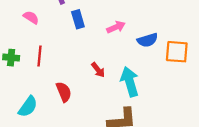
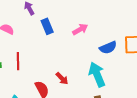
blue semicircle: (147, 40) -> (108, 48), moved
red arrow: (98, 70) -> (62, 78), moved

